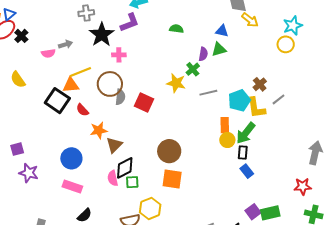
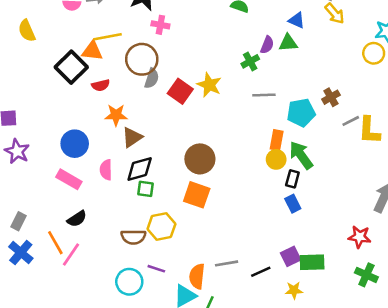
yellow star: (176, 83) -> (209, 85), moved
yellow L-shape: (256, 108) -> (369, 130), moved
red semicircle: (82, 110) -> (101, 85), turned -72
green arrow: (246, 133) -> (301, 155), turned 95
pink semicircle: (113, 178) -> (106, 170), moved

